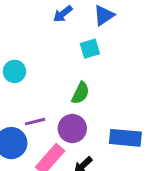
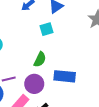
blue rectangle: (125, 138) -> (65, 76), moved

